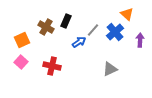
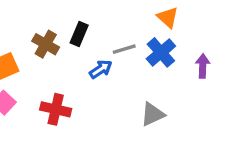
orange triangle: (127, 14) -> (168, 17), moved
gray line: (93, 30) -> (124, 49), turned 32

